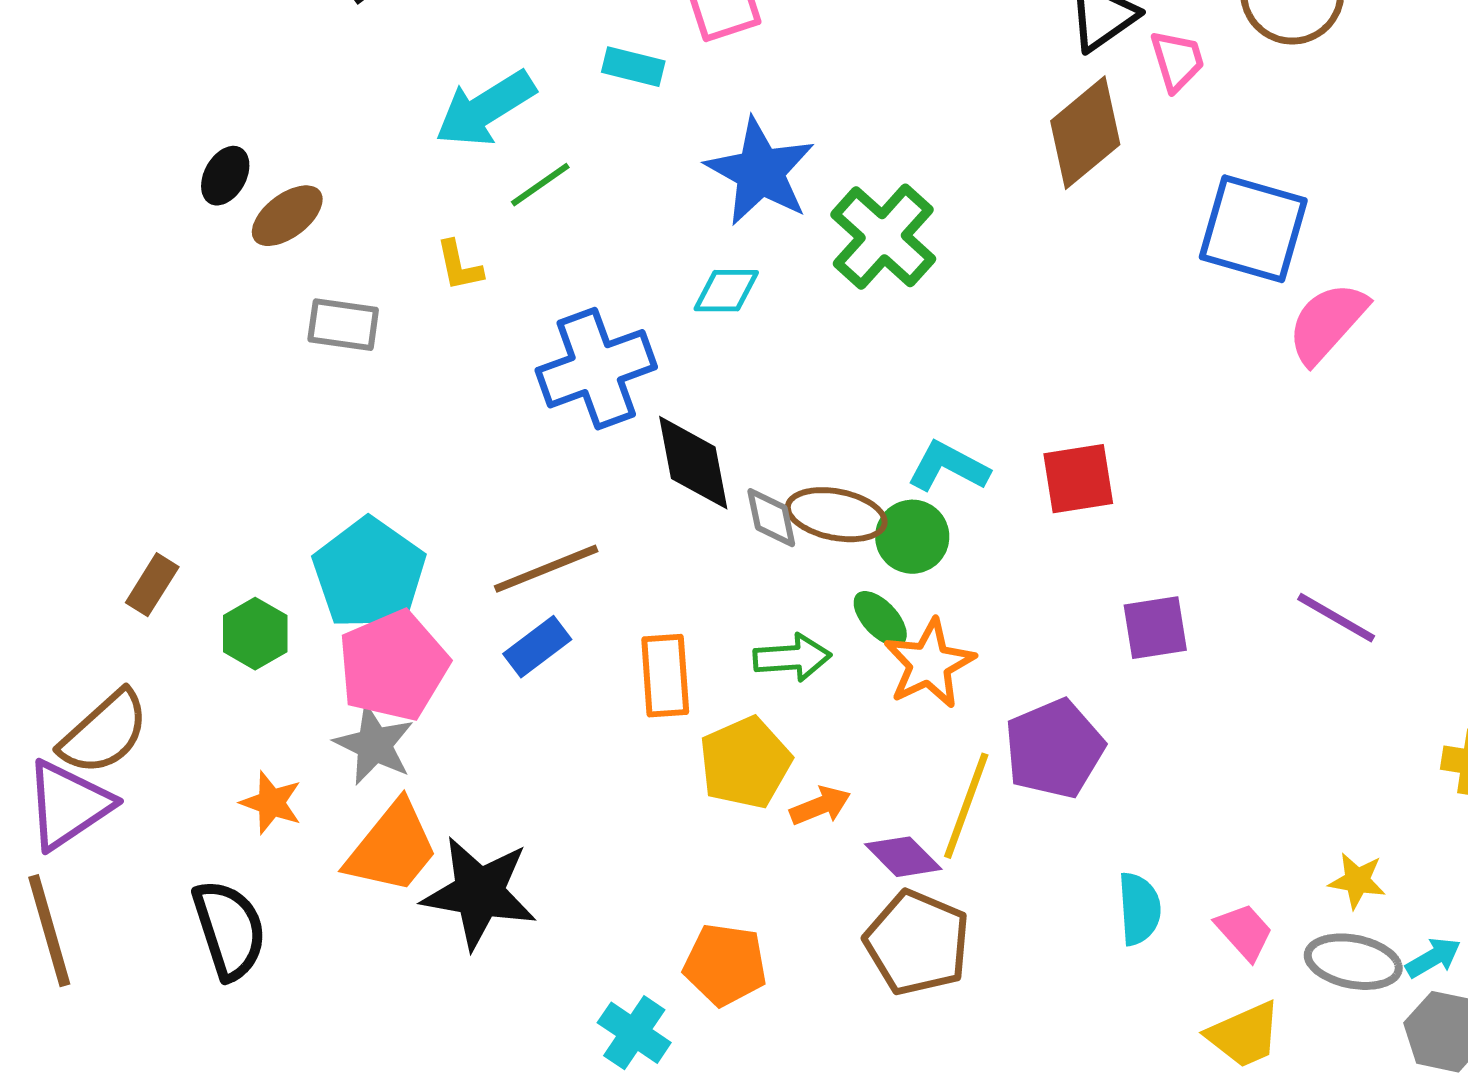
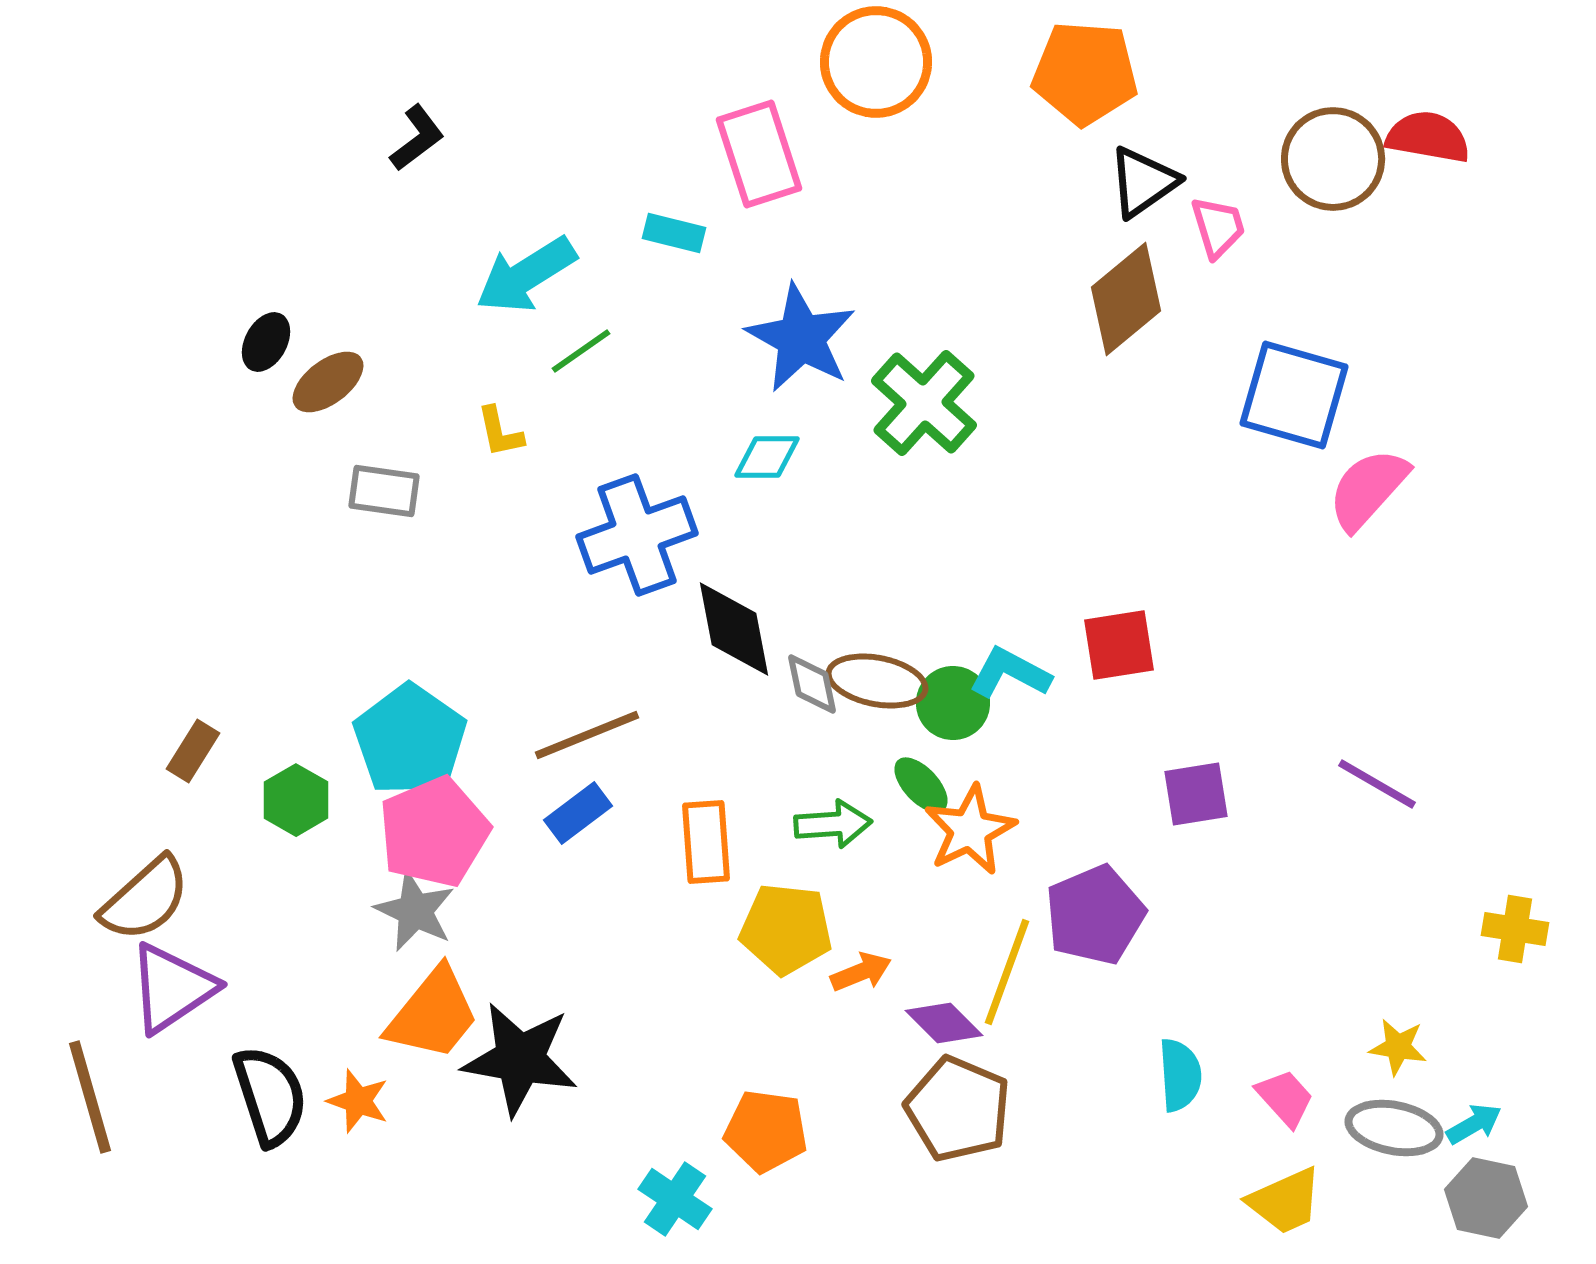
cyan L-shape: (948, 467) -> (1010, 673), moved
yellow pentagon: (745, 763) -> (786, 929), turned 30
orange star: (271, 803) -> (358, 1101), moved
purple triangle: (68, 805) -> (172, 988), moved

